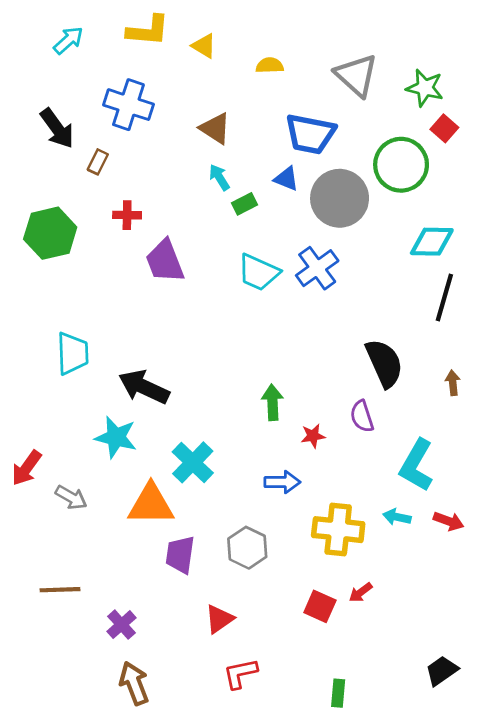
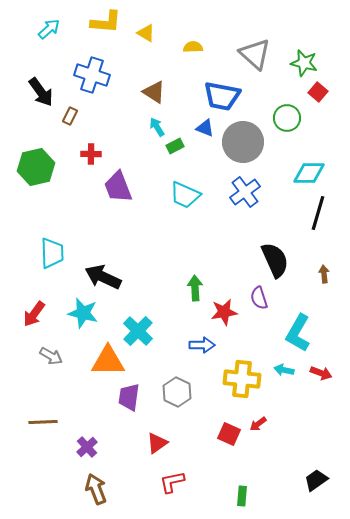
green circle: (401, 165) -> (287, 118), size x0.7
blue cross: (317, 268) -> (245, 192), moved
red star: (313, 436) -> (224, 312), size x1.5
red arrow: (26, 468) -> (34, 314), moved

